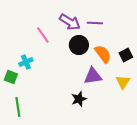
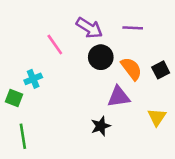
purple line: (95, 23) -> (133, 28), moved
yellow triangle: (123, 82) -> (157, 117), moved

